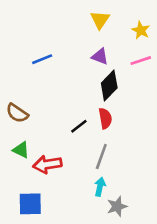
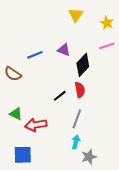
purple triangle: (100, 57) -> (64, 50), moved
blue line: (42, 59) -> (35, 55), moved
brown semicircle: (17, 113) -> (13, 74), moved

